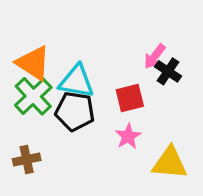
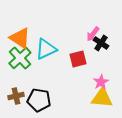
cyan triangle: (77, 81) -> (46, 49), turned -35
black pentagon: (75, 111) -> (39, 100), moved
pink star: (128, 136) -> (101, 82), moved

